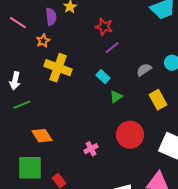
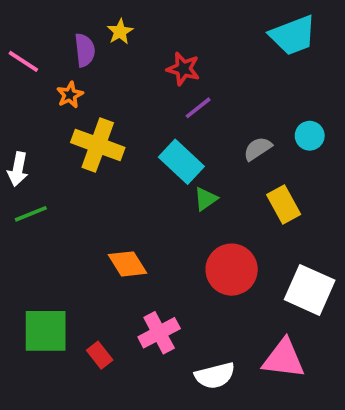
cyan rectangle: (103, 77) -> (181, 162), size x1.6
orange diamond: (42, 136) -> (127, 264), moved
pink cross: (91, 149) -> (159, 333), moved, size x1.5

